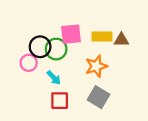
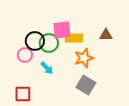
yellow rectangle: (102, 36) -> (74, 38), moved
red square: (60, 101) -> (23, 94), moved

